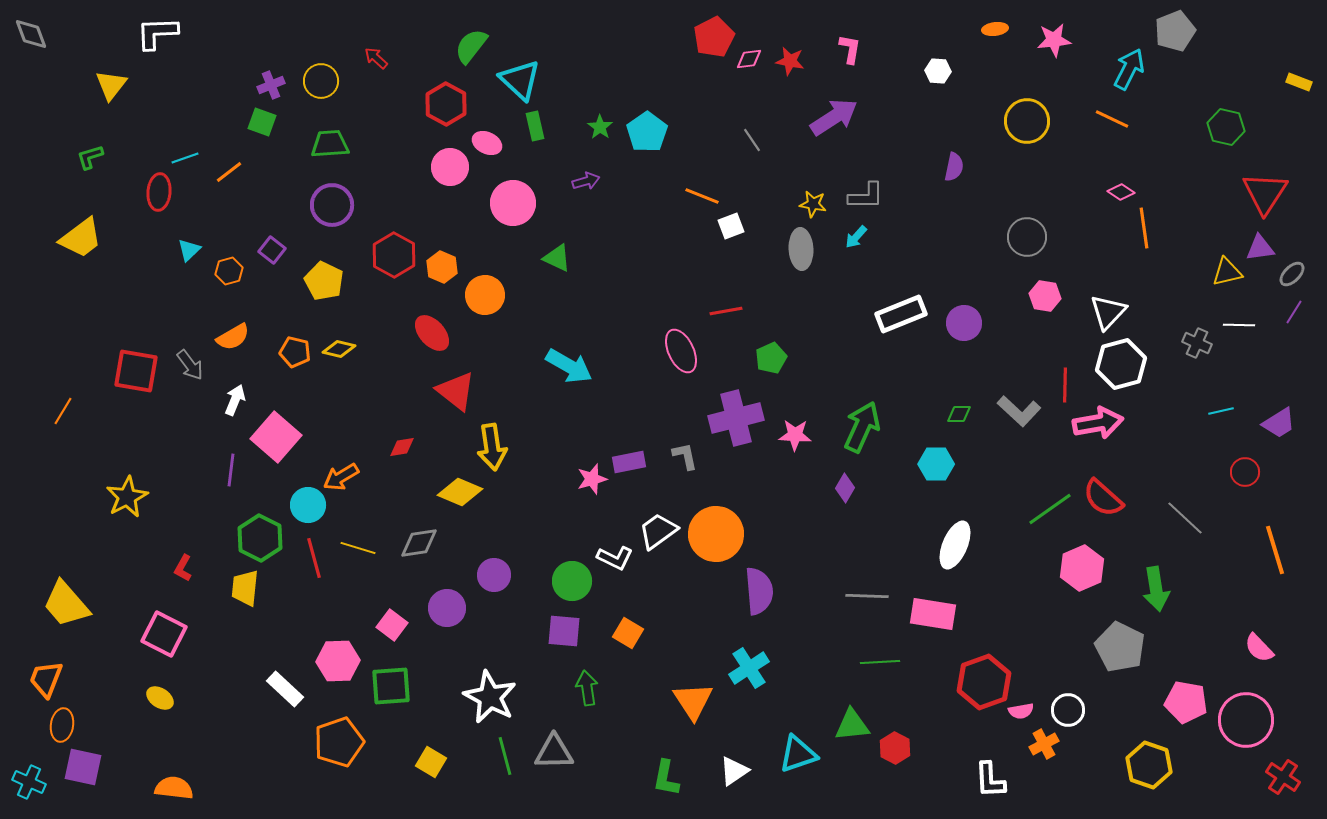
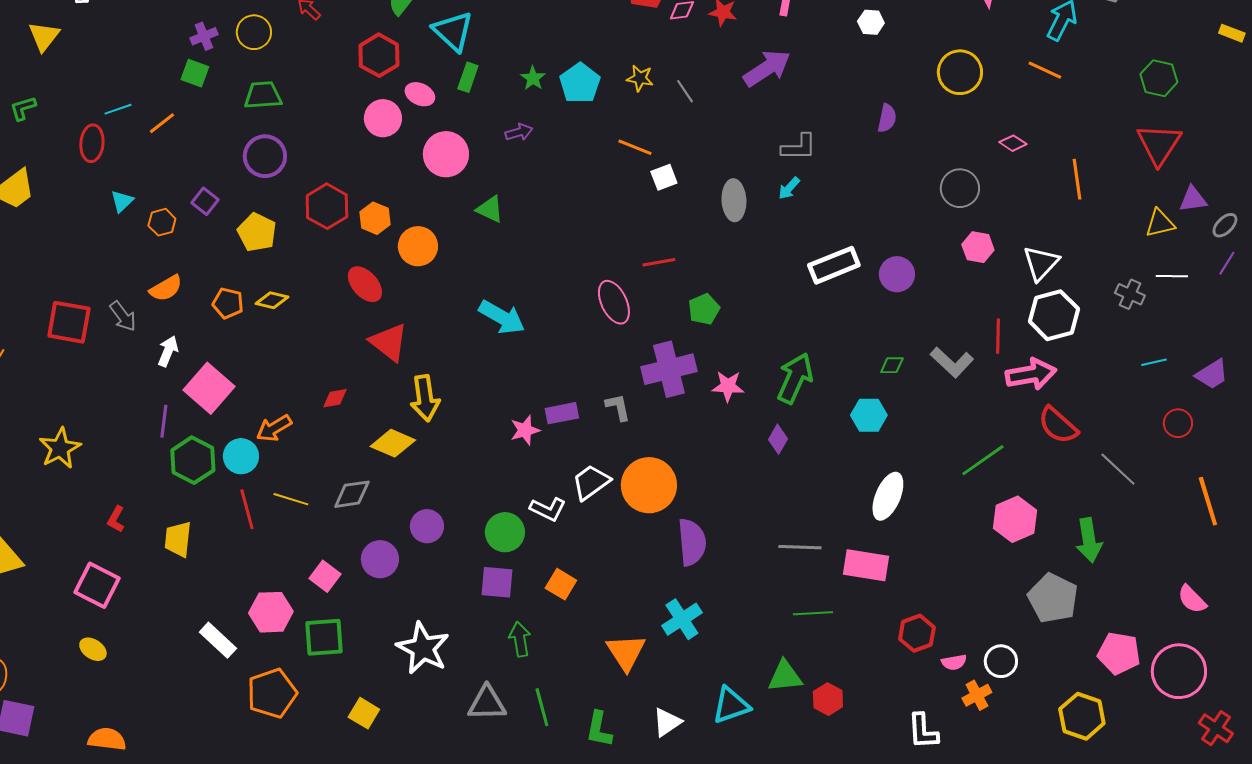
green rectangle: (535, 126) -> (468, 77), turned 32
pink diamond: (1121, 192) -> (1013, 143), moved
red triangle: (1265, 193) -> (1159, 144), moved
yellow star: (813, 204) -> (640, 78), moved
red semicircle: (1103, 498) -> (1058, 425), moved
green hexagon: (260, 538) -> (193, 460), moved
red hexagon: (984, 682) -> (917, 633), size x0.7
green line: (505, 756) -> (542, 707), moved

